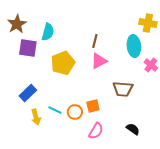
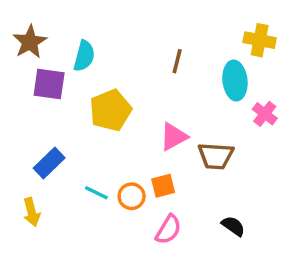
brown line: (95, 41) -> (177, 61), moved
pink triangle: (99, 61) -> (174, 137), moved
yellow arrow: (36, 117) -> (32, 212), moved

